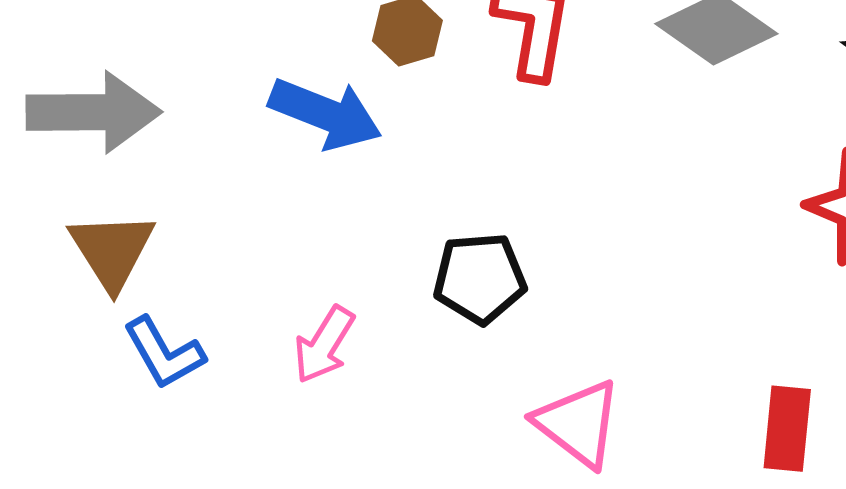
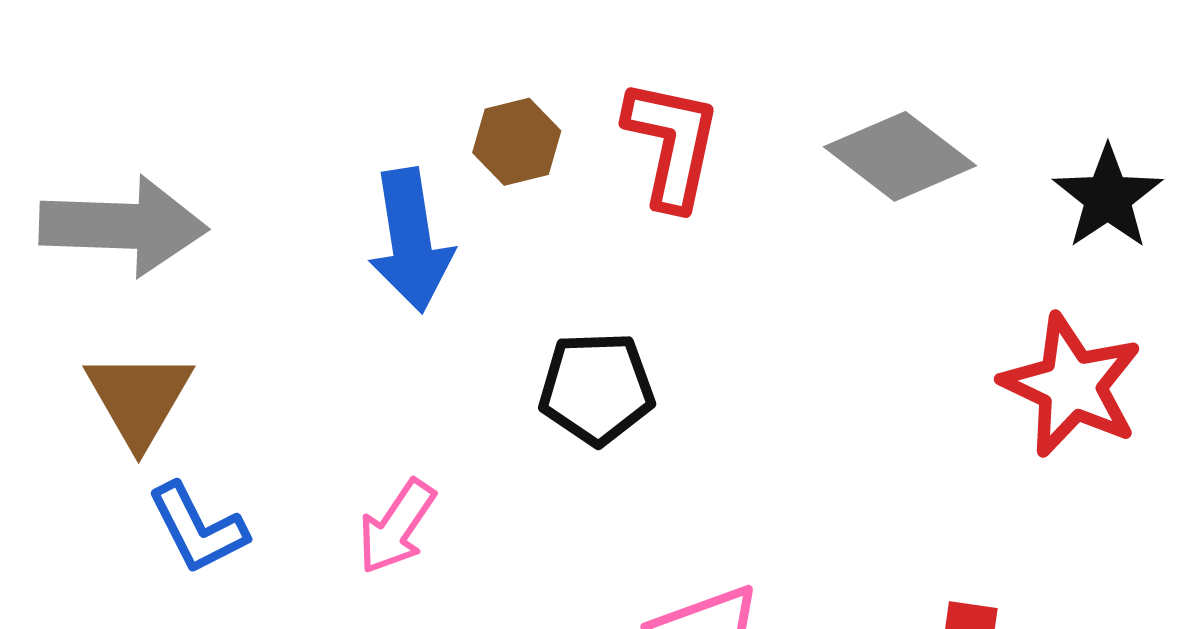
blue arrow: (325, 114) -> (411, 240), turned 57
black pentagon: (480, 278) -> (597, 388), moved

